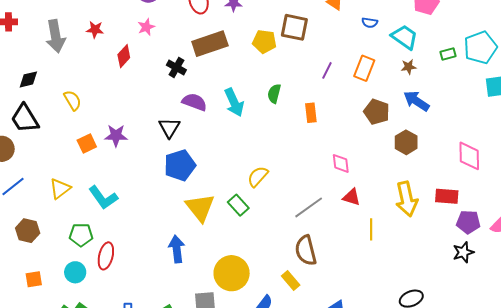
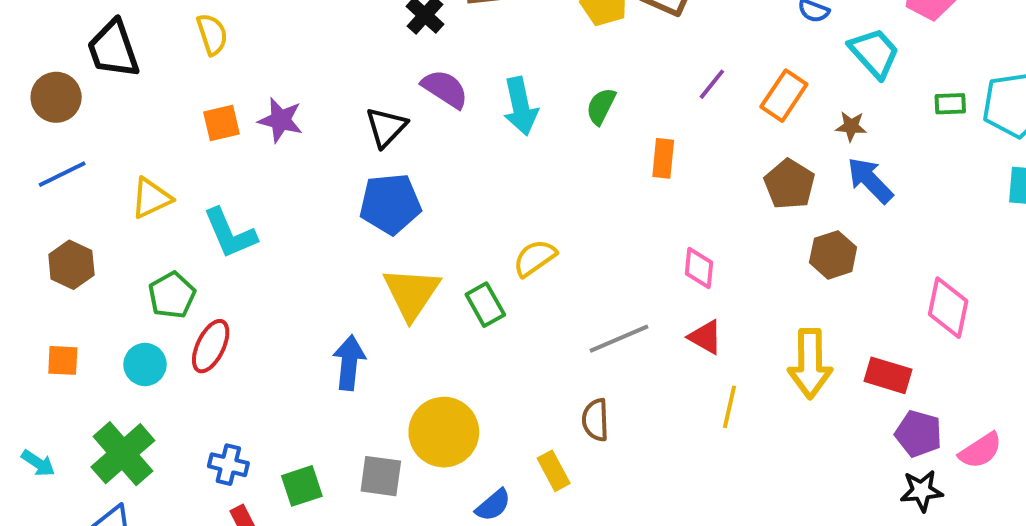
brown star: (409, 67) -> (851, 126), moved
green pentagon: (81, 235) -> (172, 295), turned 30
brown semicircle: (306, 251) -> (595, 420), size x0.7
black star: (463, 252) -> (922, 491), moved

